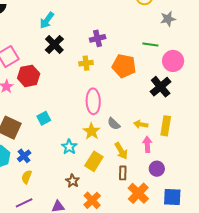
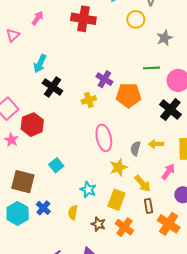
purple cross: (98, 38) -> (104, 79), moved, turned -35
gray semicircle: (114, 124) -> (135, 148), moved, turned 72
yellow arrow: (141, 124) -> (156, 144), moved
yellow star: (92, 131) -> (118, 167), moved, turned 30
pink arrow: (147, 144) -> (168, 172), turned 49
yellow semicircle: (27, 177) -> (73, 212), moved
orange cross: (92, 200) -> (124, 227), moved

